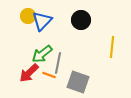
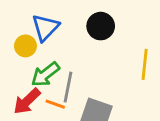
yellow circle: (28, 16) -> (25, 46), moved

